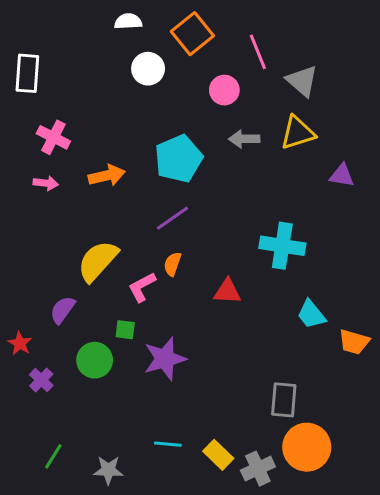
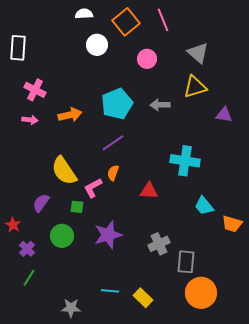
pink line: (258, 52) -> (163, 20), moved
gray arrow: (244, 139) -> (160, 105), moved
yellow semicircle: (98, 261) -> (64, 171), turned -76
green square: (125, 330) -> (77, 207), moved
green line: (53, 456) -> (29, 278), moved
gray cross: (258, 469) -> (159, 244), moved

